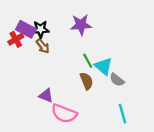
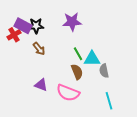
brown arrow: (43, 46) -> (39, 49), moved
cyan triangle: (103, 66) -> (92, 59), turned -42
gray semicircle: (117, 80) -> (104, 71), turned 40
pink semicircle: (64, 114) -> (68, 93), moved

